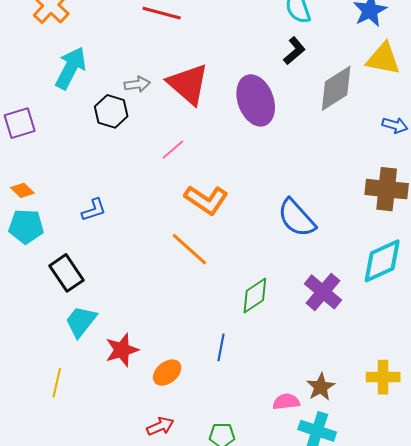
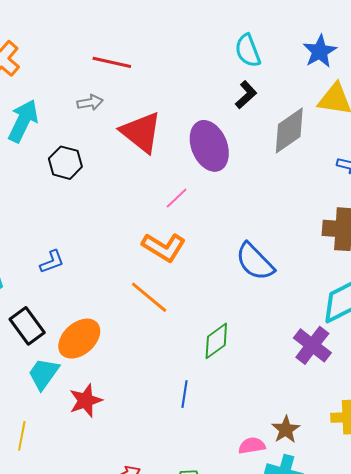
gray arrow: (137, 84) -> (90, 103), moved
pink line: (173, 150) -> (177, 198), moved
purple cross: (323, 292) -> (312, 345), moved
orange ellipse: (167, 373) -> (79, 339), moved, size x1.5

